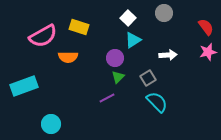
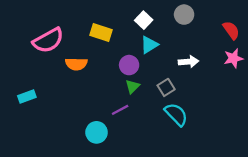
yellow rectangle: (79, 27) -> (101, 32), moved
cyan rectangle: (24, 86) -> (27, 96), size x0.6
cyan circle: (51, 124) -> (97, 132), moved

